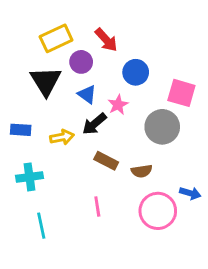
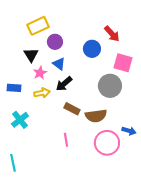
red arrow: (106, 40) -> (112, 34), moved
black triangle: (46, 81) -> (31, 55), size x0.7
pink star: (118, 105) -> (40, 73), moved
brown semicircle: (142, 171) -> (96, 116), size x1.5
cyan cross: (29, 177) -> (20, 120), turned -30
cyan line: (41, 226) -> (13, 163), moved

